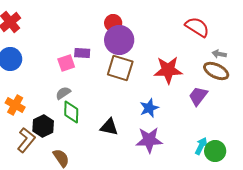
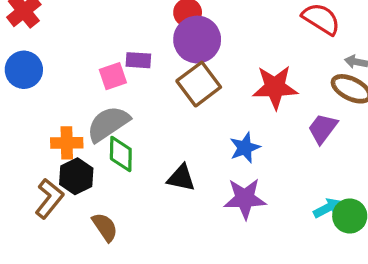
brown square: (120, 68) -> (199, 84), turned 36
gray semicircle: (63, 93) -> (108, 124), size x1.8
orange cross: (15, 105) -> (67, 143), moved, turned -30
cyan arrow: (201, 146) -> (327, 208), turned 36

